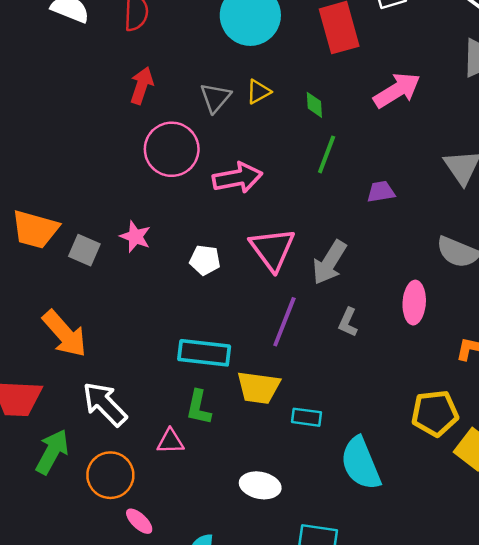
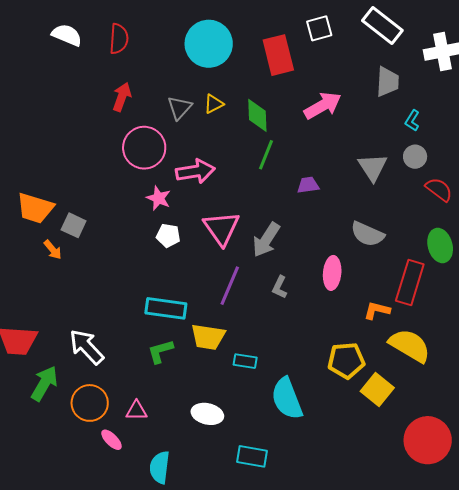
green diamond: (314, 105) -> (257, 115), size x1.6
pink star: (135, 237) -> (159, 198), moved
orange arrow: (65, 334) -> (53, 250), moved, size x0.5
green L-shape: (199, 407) -> (160, 351), turned 60
pink triangle: (170, 441) -> (136, 411), moved

